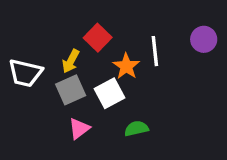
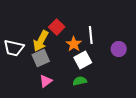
purple circle: (204, 39) -> (119, 49), moved
yellow arrow: (71, 61) -> (41, 41), size x1.5
white square: (109, 93) -> (83, 60), moved

